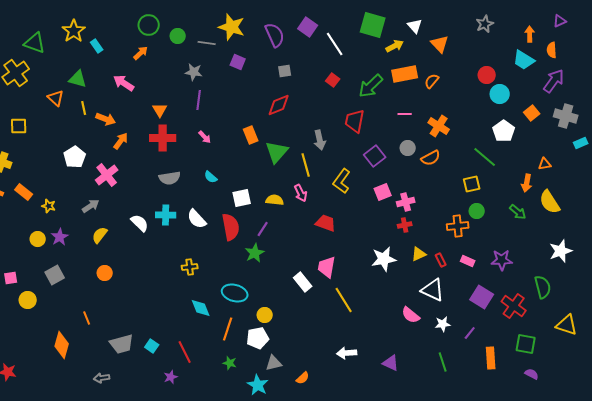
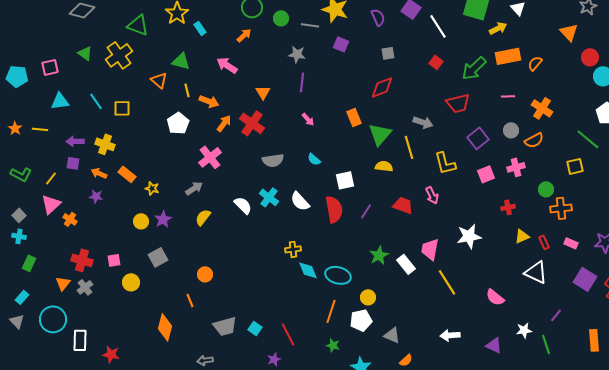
purple semicircle: (275, 35) -> (378, 17), size x0.7
orange triangle: (440, 44) -> (569, 32), moved
red trapezoid: (355, 121) -> (458, 103), turned -115
red cross: (163, 138) -> (252, 123), moved, turned 35
gray arrow: (320, 140) -> (423, 122), turned -60
white pentagon: (75, 157) -> (178, 123), moved
yellow L-shape: (342, 181) -> (445, 163), turned -50
pink arrow: (301, 193) -> (432, 195), moved
yellow semicircle: (275, 200) -> (384, 166), moved
pink cross: (406, 202) -> (516, 167), moved
green circle: (477, 211) -> (546, 189), moved
cyan cross: (166, 215) -> (269, 197), turned 36
red trapezoid: (326, 223) -> (403, 205), moved
green star: (255, 253) -> (379, 255), moved
white star: (384, 259) -> (469, 236), moved
orange circle: (105, 273) -> (205, 274), moved
cyan diamond: (201, 308) -> (308, 270), moved
pink semicircle: (411, 315) -> (495, 297), moved
white star: (443, 324) -> (524, 330), moved
purple line: (470, 333) -> (556, 315), moved
gray triangle: (274, 363) -> (392, 335), moved, turned 36

